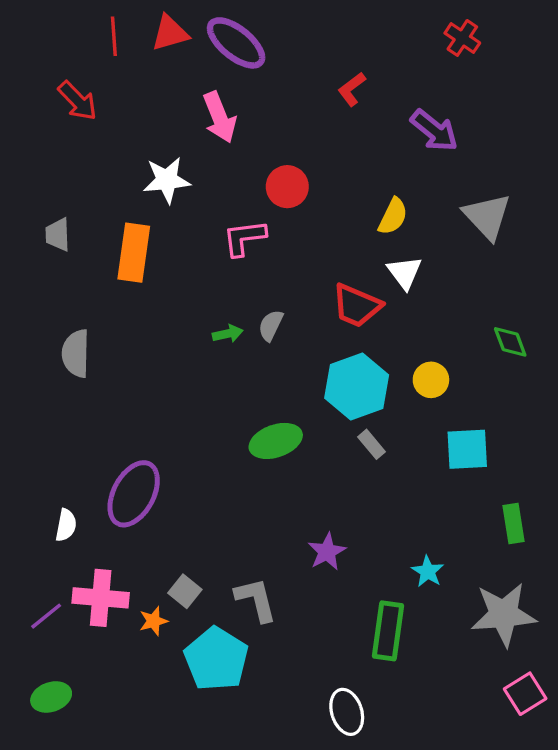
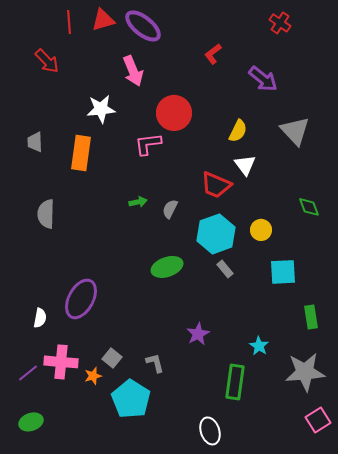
red circle: (287, 187) -> (174, 113), size x1.4
gray semicircle: (271, 325) -> (170, 209), moved
gray L-shape: (256, 600) -> (155, 363), size x0.7

